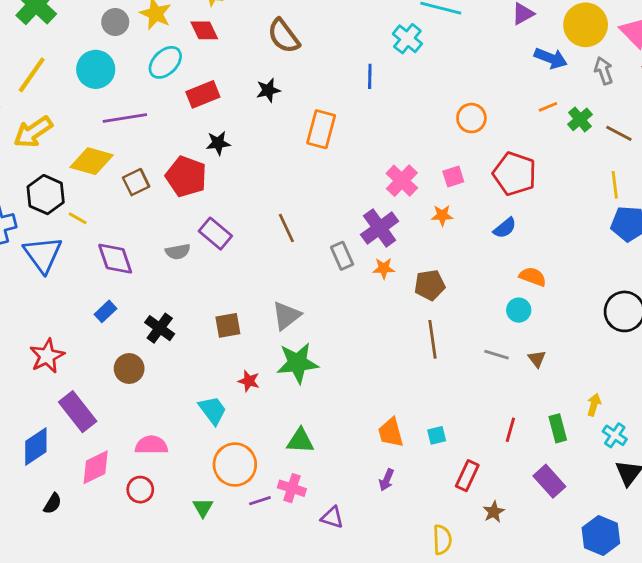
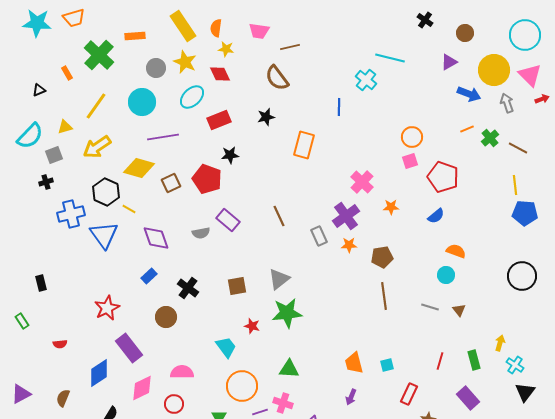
pink square: (453, 176) -> (410, 161), moved

